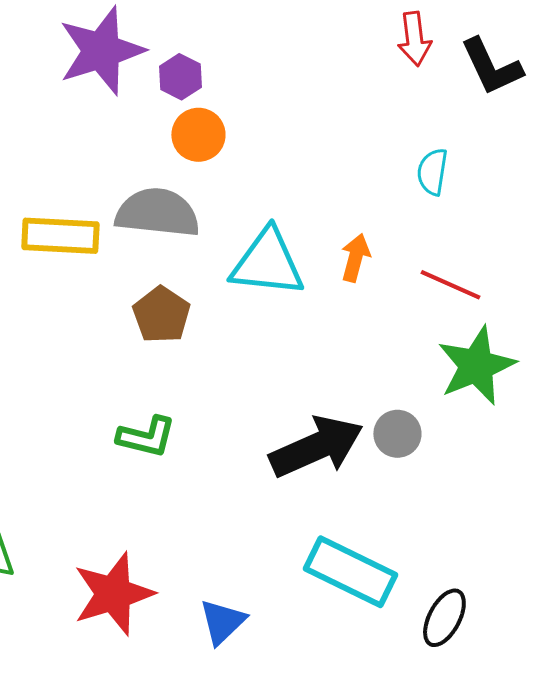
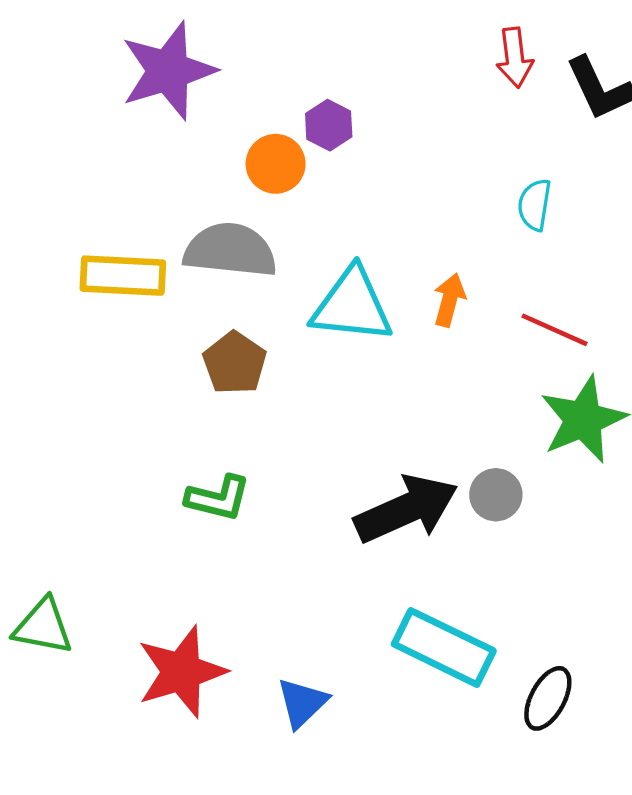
purple hexagon: (180, 77) -> (329, 125), moved

